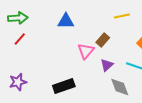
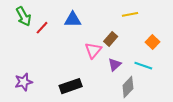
green arrow: (18, 18) -> (24, 16), turned 66
red line: (20, 39) -> (42, 28), moved
gray diamond: (120, 87) -> (128, 87), turned 65

